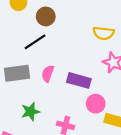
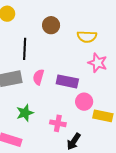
brown circle: (46, 16) -> (51, 25), moved
black line: (35, 42) -> (25, 49), turned -50

